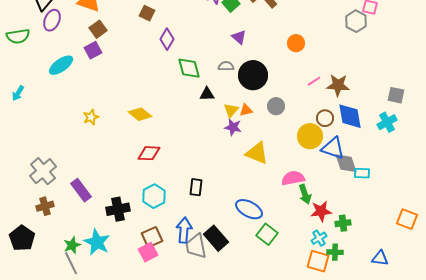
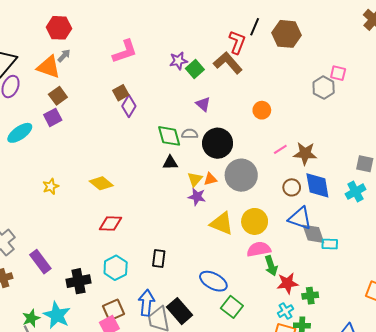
brown square: (147, 13) -> (121, 93), moved, turned 35
green diamond: (189, 68) -> (169, 136), moved
gray circle: (276, 106) -> (241, 175), size x1.8
yellow circle: (310, 136) -> (255, 221), moved

